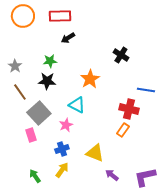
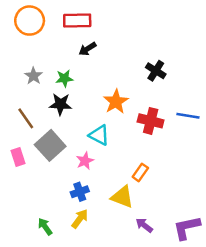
gray star: (15, 66) -> (33, 76), moved
red cross: (129, 109) -> (151, 121), moved
orange rectangle: (123, 130) -> (140, 172), moved
pink rectangle: (31, 135) -> (18, 157), moved

